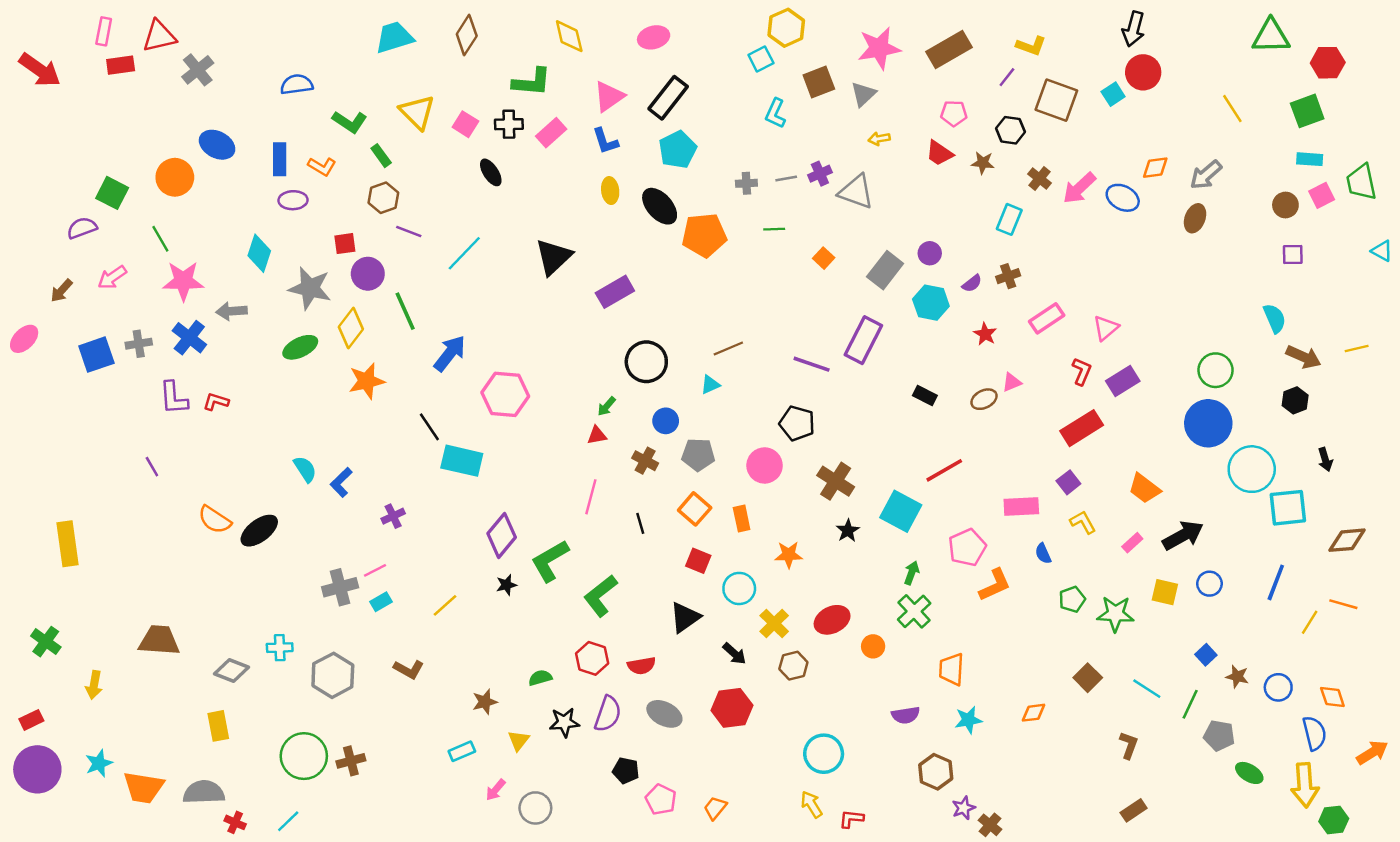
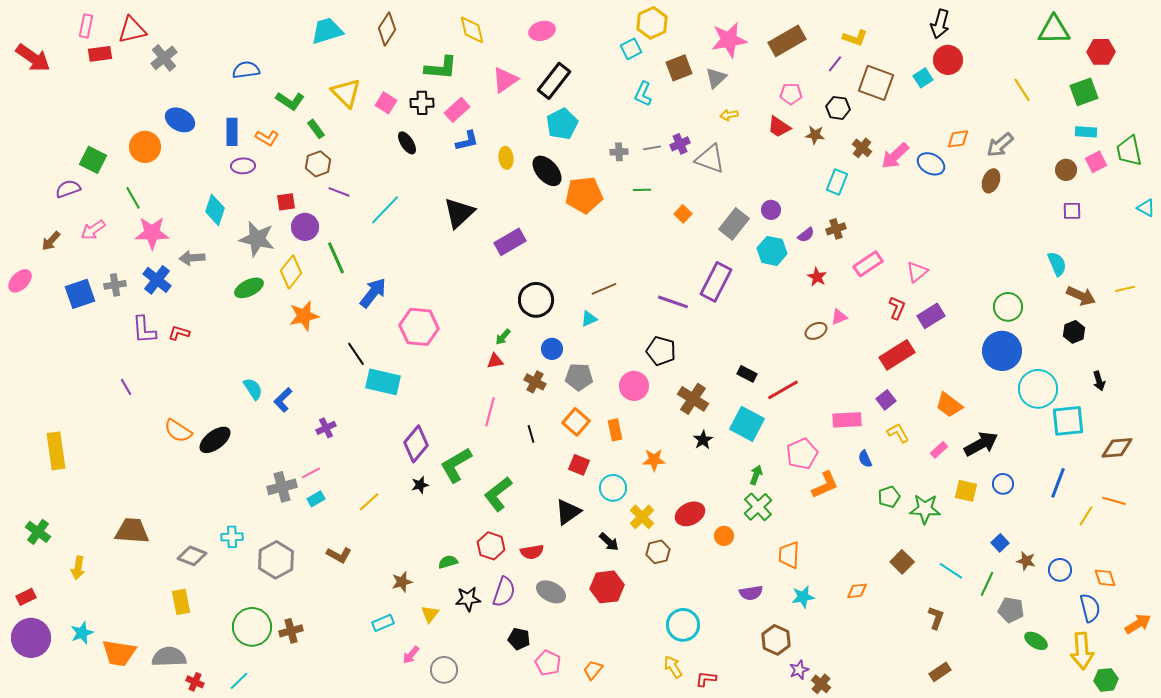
blue L-shape: (605, 141) -> (467, 141), moved, turned -85
black rectangle: (925, 396) -> (747, 374), moved

